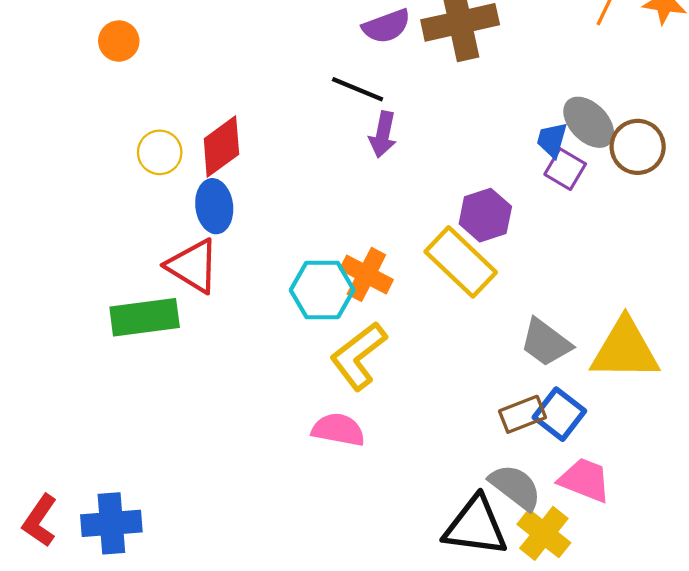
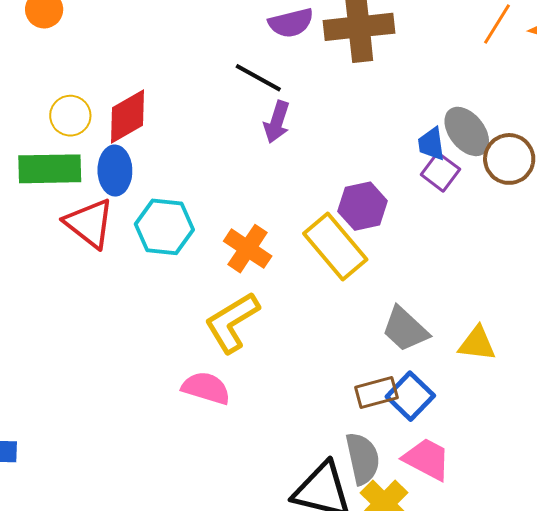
blue trapezoid: (552, 140) -> (431, 144), turned -30
cyan hexagon: (322, 290) -> (164, 227), moved
green rectangle: (145, 317) -> (50, 169), moved
yellow triangle: (625, 350) -> (477, 344), size x0.6
gray semicircle: (515, 487) -> (363, 459), turned 34

